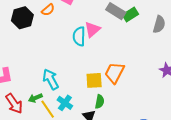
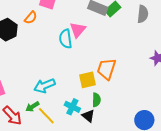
cyan arrow: (51, 79) -> (44, 86), turned -75
cyan cross: (65, 103) -> (72, 107), moved

